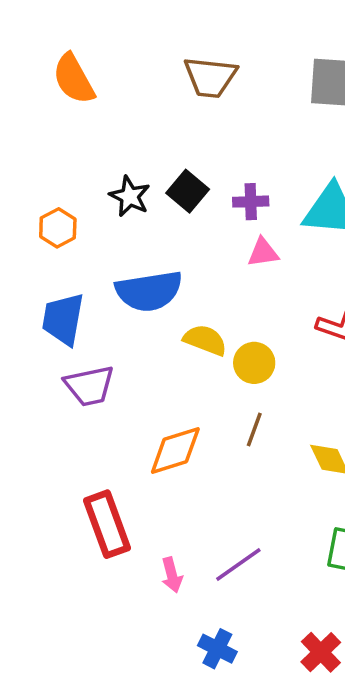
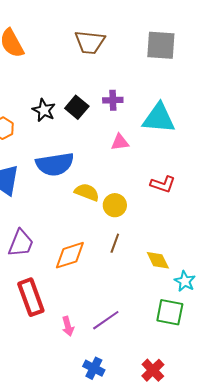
purple cross: (251, 202) -> (113, 100), moved
purple trapezoid: (89, 386) -> (21, 243), moved, turned -56

